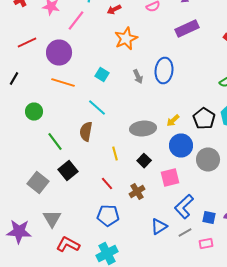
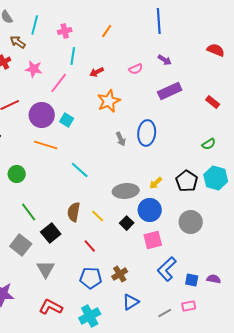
cyan square: (102, 74) -> (67, 120), moved
brown semicircle: (86, 132) -> (74, 212), moved
green line: (55, 142) -> (29, 212), moved
blue circle: (181, 146) -> (150, 210), moved
yellow line: (115, 154) -> (98, 216), turned -32
brown cross: (137, 192) -> (120, 274), moved
gray triangle: (52, 218) -> (46, 269), moved
blue triangle: (159, 226) -> (131, 302), moved
gray line: (185, 232) -> (165, 313), moved

